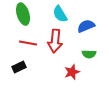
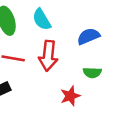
cyan semicircle: (60, 14) -> (42, 19), moved

